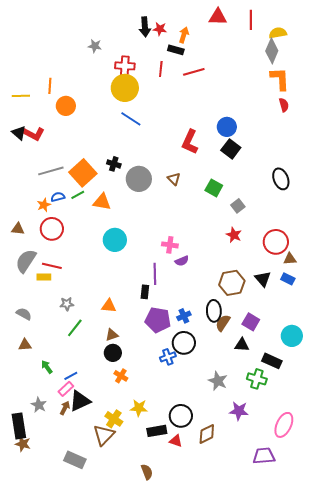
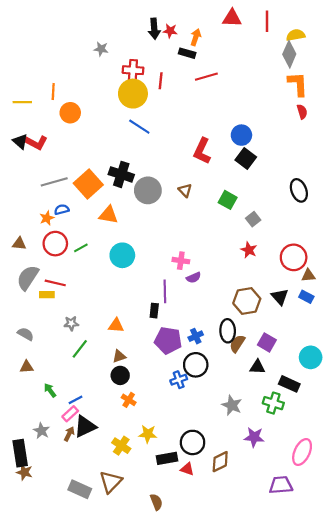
red line: (161, 69) -> (161, 81), moved
black cross: (114, 164) -> (121, 174), size x1.6
green line: (78, 195) -> (81, 248), moved
brown triangle: (104, 435) -> (111, 482), moved

